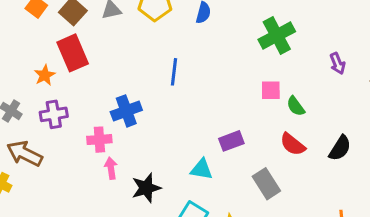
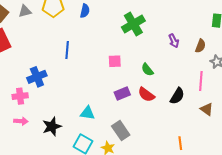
pink square: (271, 90) -> (115, 61), moved
purple rectangle: (231, 141) -> (122, 94), moved
pink arrow: (111, 168) -> (21, 121), moved, turned 104
gray rectangle: (266, 184) -> (121, 131), moved

